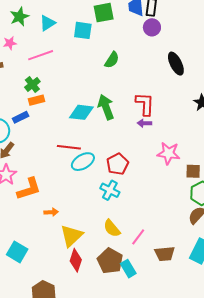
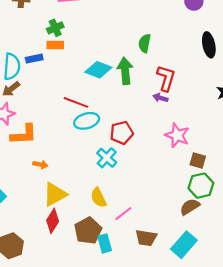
green semicircle: (112, 60) -> (145, 43), moved, turned 144

